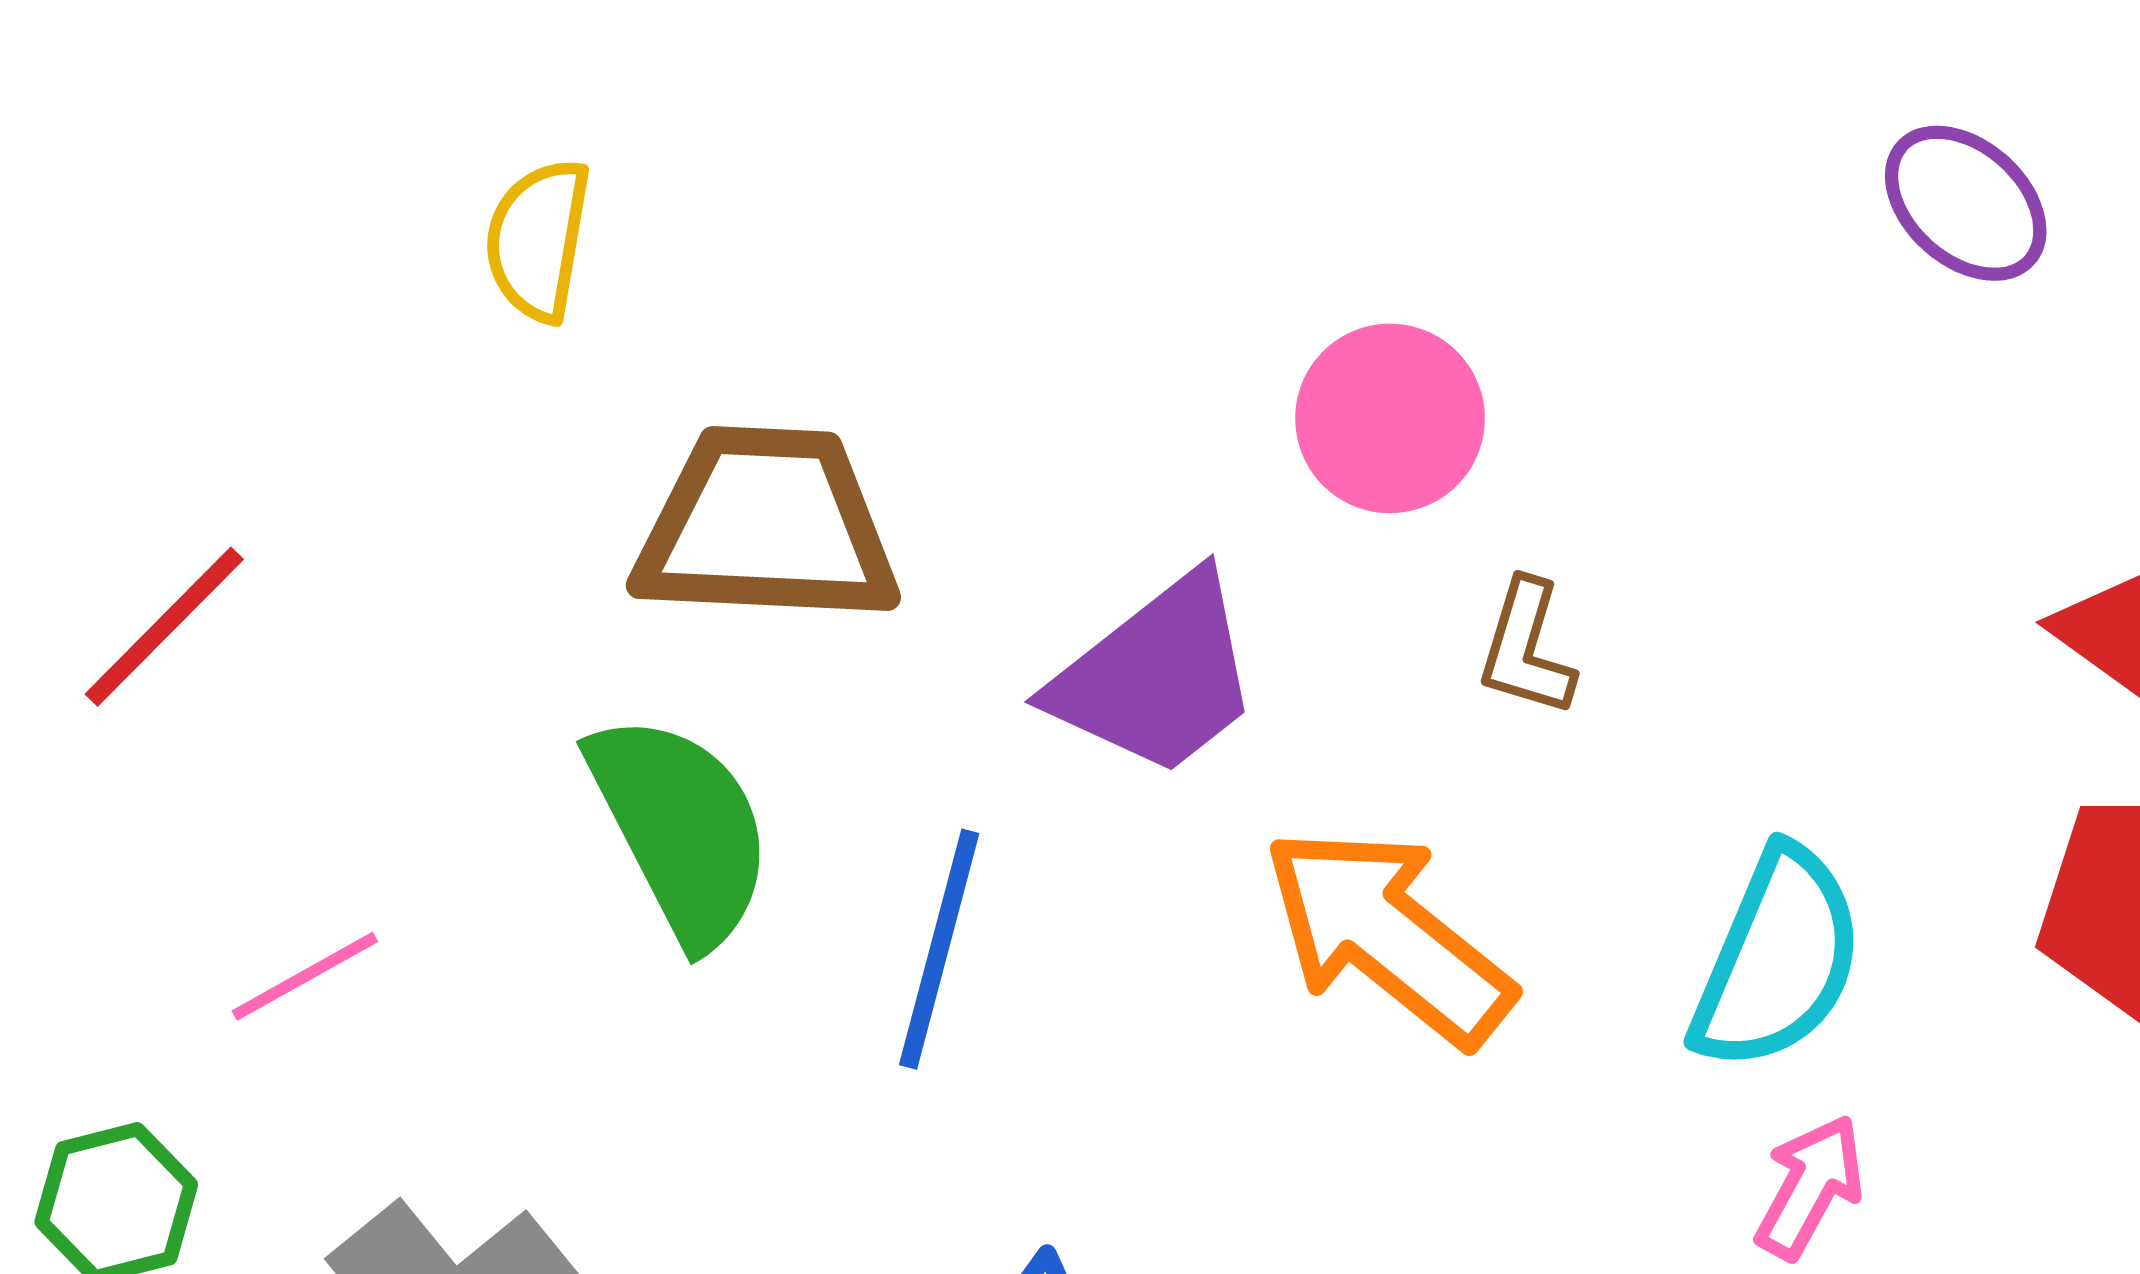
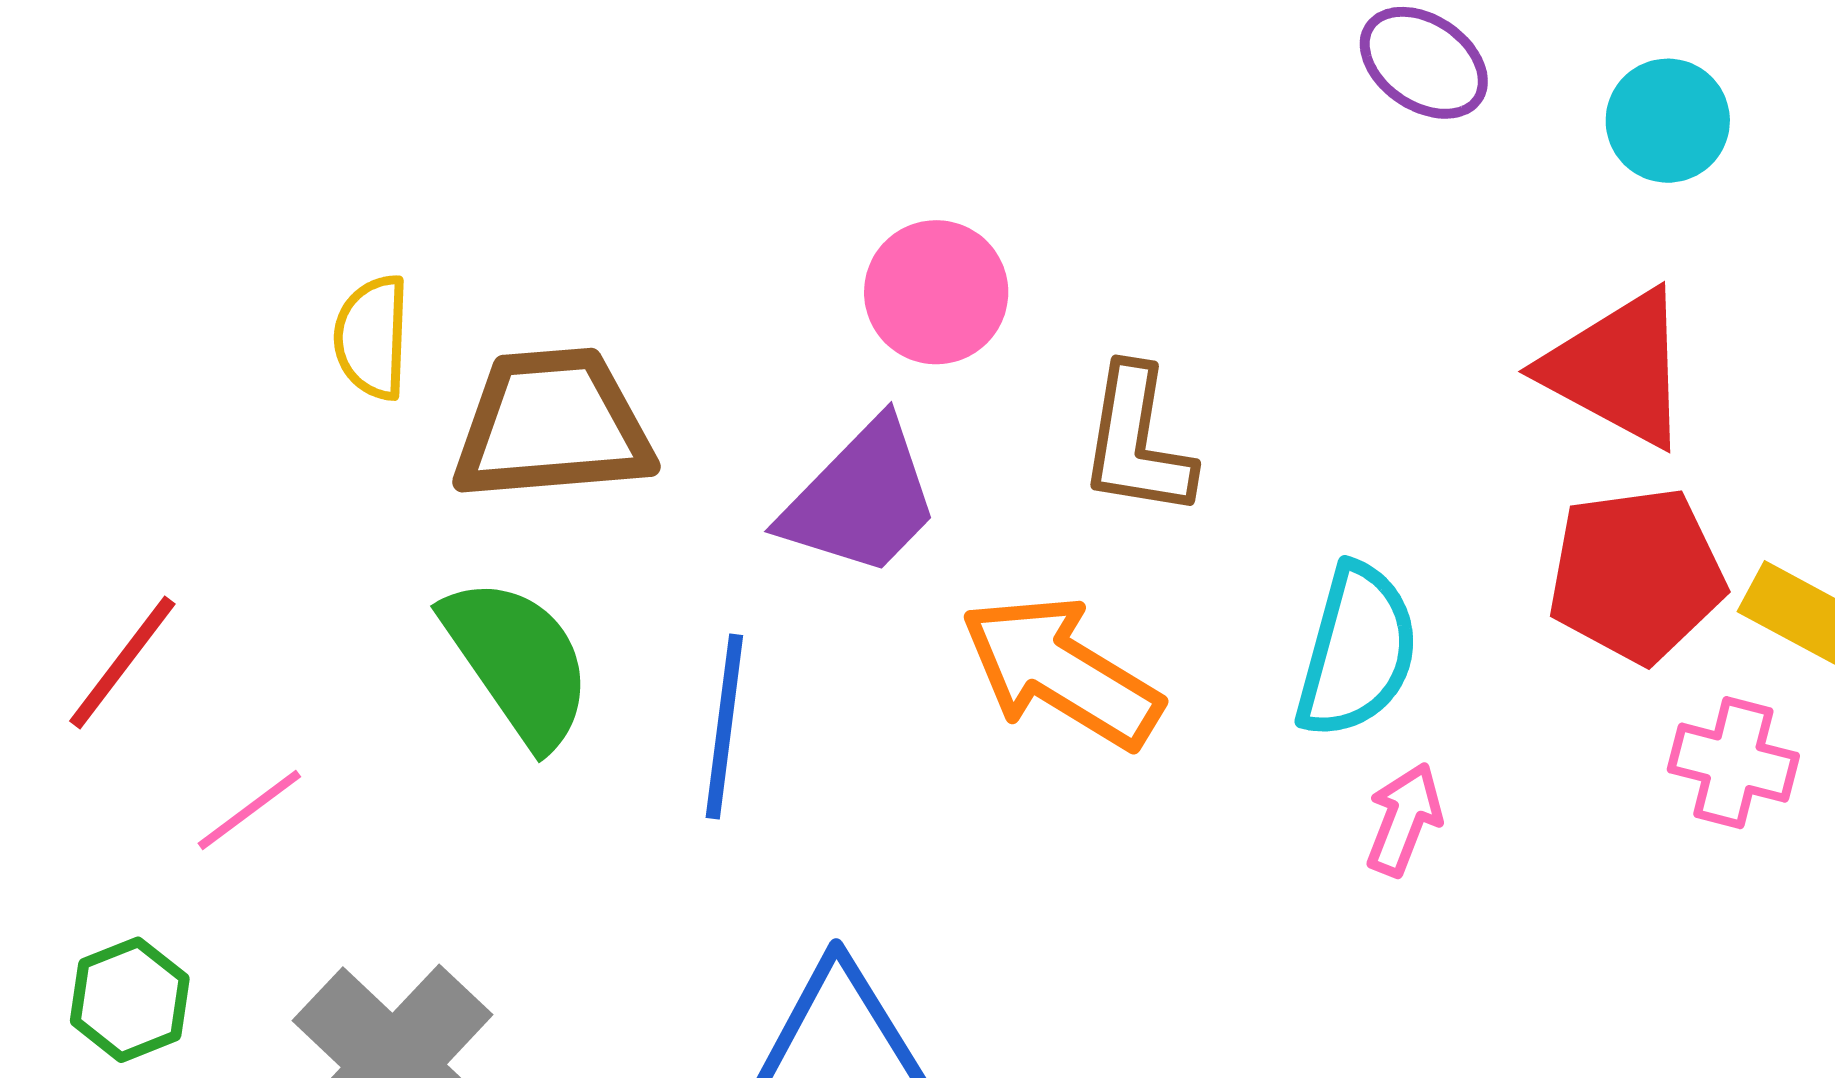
yellow semicircle: (538, 240) -> (372, 337), moved
pink circle: (1390, 418) -> (936, 292), moved
red line: (164, 627) -> (122, 663), moved
brown L-shape: (1526, 648) -> (1137, 442), size x1.5

